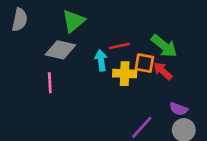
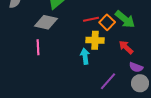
cyan arrow: (101, 60) -> (85, 56), moved
orange square: (144, 63) -> (107, 22), moved, turned 35
red arrow: (163, 71) -> (126, 47), moved

